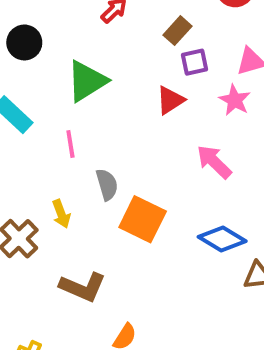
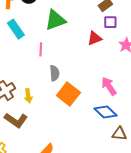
pink arrow: (214, 162) -> (109, 86), moved
yellow arrow: (61, 214) -> (28, 96), moved
brown L-shape: (83, 287) -> (16, 120), moved

